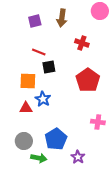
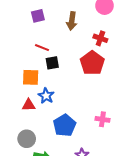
brown arrow: (62, 18) -> (72, 21), moved
red cross: (82, 43) -> (100, 38), moved
red pentagon: (88, 80) -> (92, 63), moved
blue pentagon: (56, 139) -> (65, 125), moved

